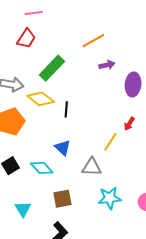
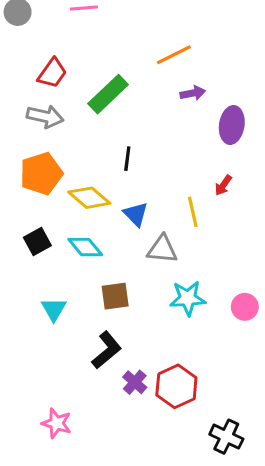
red trapezoid: (26, 39) -> (52, 73), moved
yellow diamond: (41, 99) -> (89, 198), moved
yellow line: (110, 142) -> (193, 212), turned -48
blue triangle: (63, 148) -> (136, 214), moved

